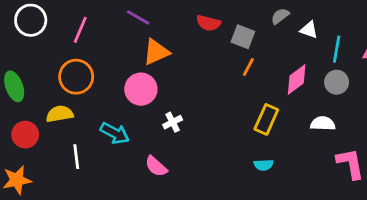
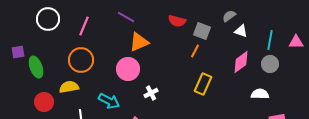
white triangle: (309, 30) -> (241, 31), moved
orange line: (248, 67) -> (195, 51), moved
yellow rectangle: (266, 119) -> (203, 84), moved

